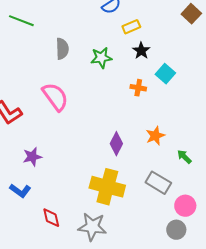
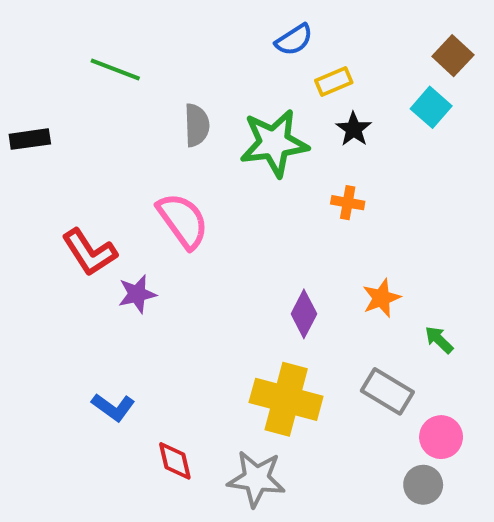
green star: (101, 58) -> (274, 143), size x1.6
cyan square: (165, 74) -> (431, 107), moved
purple star: (32, 157) -> (137, 294), moved

